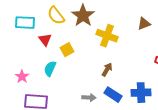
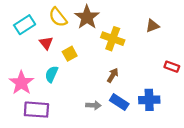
cyan rectangle: (25, 23) -> (25, 25), turned -36
pink star: (22, 77) -> (21, 83), size x1.6

